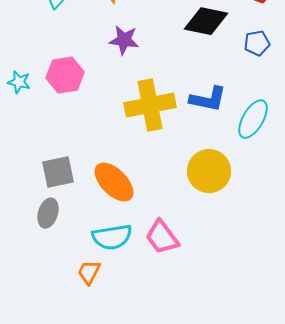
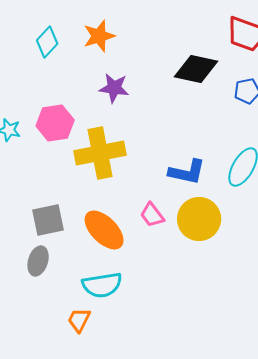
blue L-shape: (208, 99) -> (187, 172), moved
yellow cross: (150, 105) -> (100, 153), moved
pink trapezoid: (162, 237) -> (152, 215), moved, size x0.7

